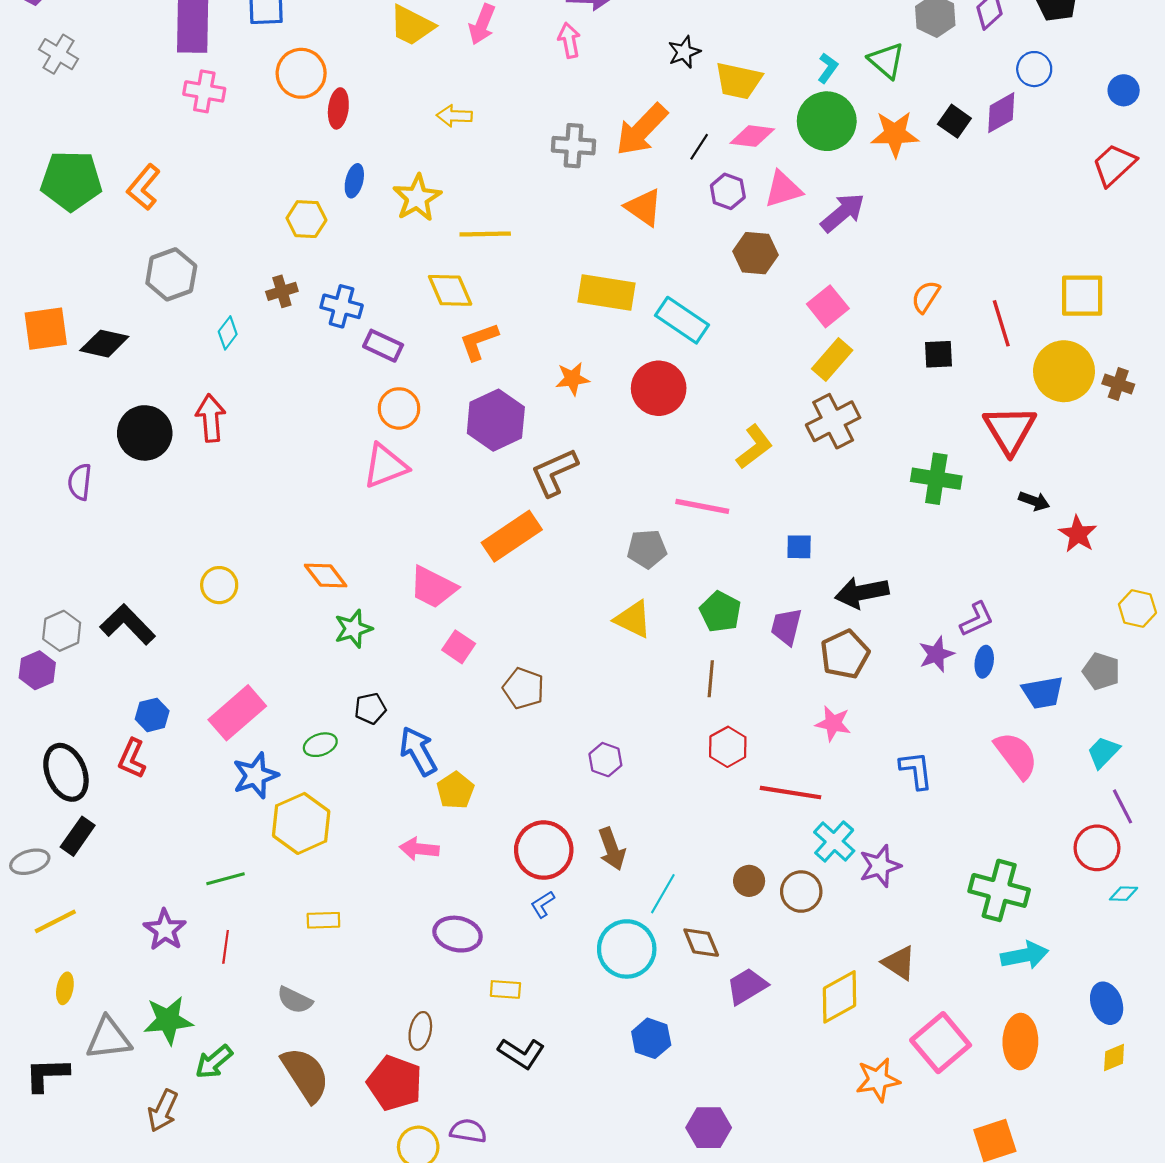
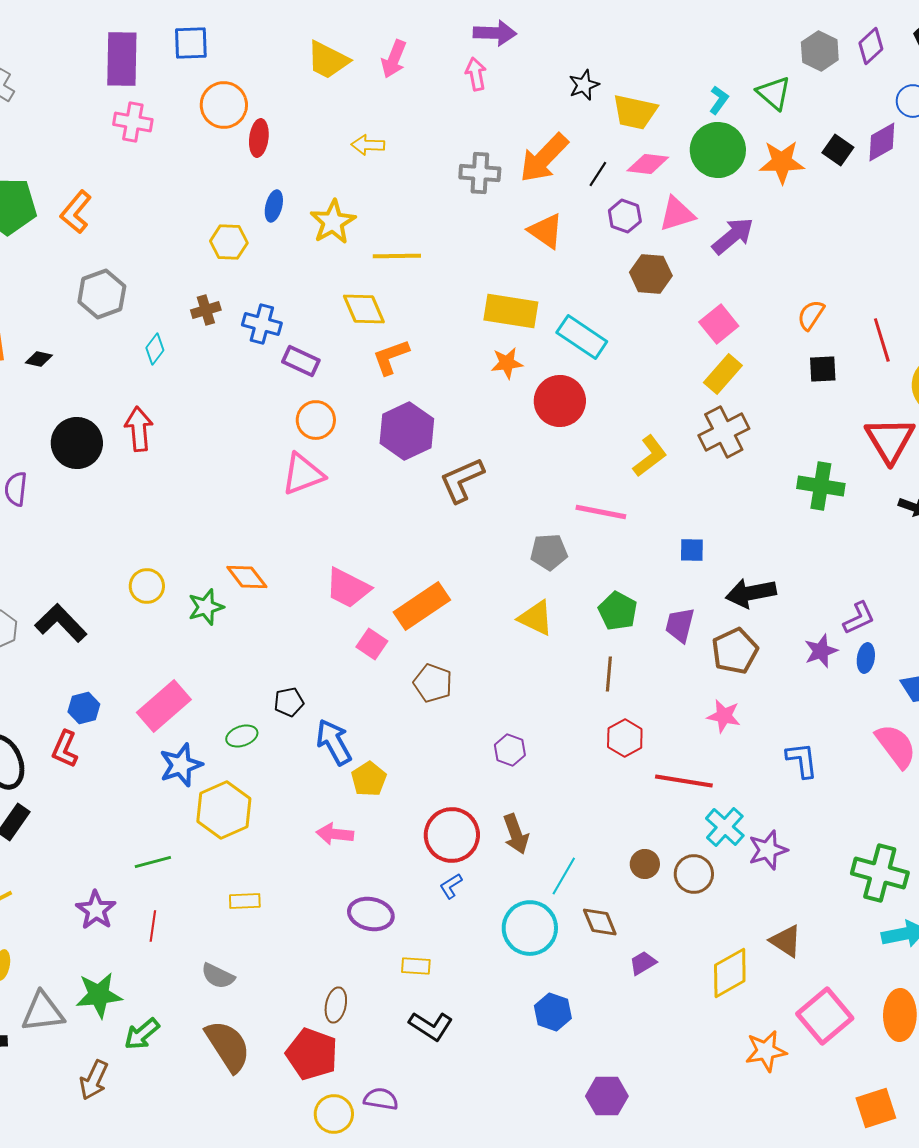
black diamond: (104, 344) -> (39, 359), size x0.6
orange star: (572, 379) -> (507, 363), moved
orange rectangle: (512, 536) -> (422, 606), moved
green star: (353, 629) -> (206, 607), moved
purple trapezoid: (747, 986) -> (643, 963), size x0.7

